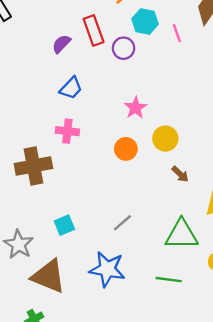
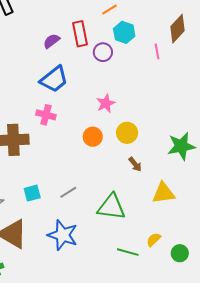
pink line: (177, 33) -> (157, 51), moved
blue trapezoid: (71, 88) -> (54, 79), size x1.4
gray line: (122, 223) -> (68, 192), moved
green triangle: (182, 235) -> (111, 207), moved
green line: (169, 280) -> (128, 252), moved

